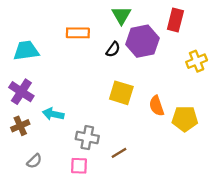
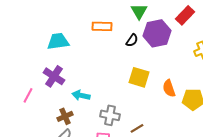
red rectangle: (175, 20) -> (185, 15), turned 30
brown cross: (20, 126) -> (65, 116), moved

